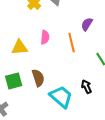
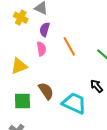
purple semicircle: (87, 24) -> (45, 29), moved
green square: (14, 81) -> (23, 101), turned 30

